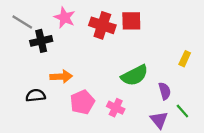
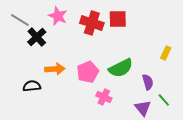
black cross: (41, 41) -> (37, 37), turned -30
pink pentagon: (82, 102) -> (88, 72), moved

